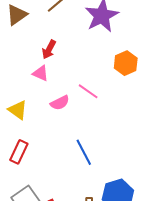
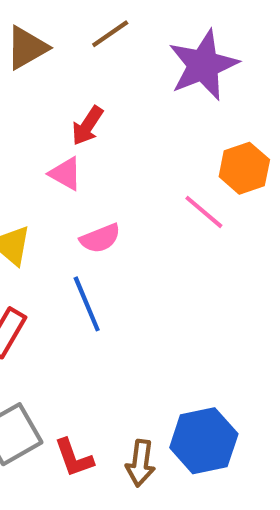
pink line: (88, 91) -> (204, 212), moved
blue line: (84, 152) -> (87, 304), moved

